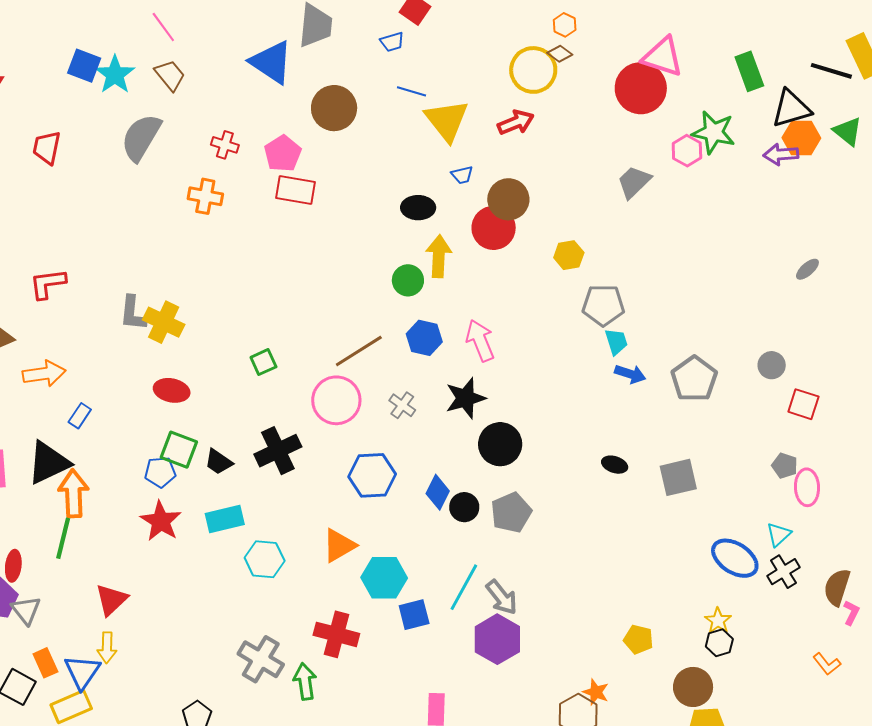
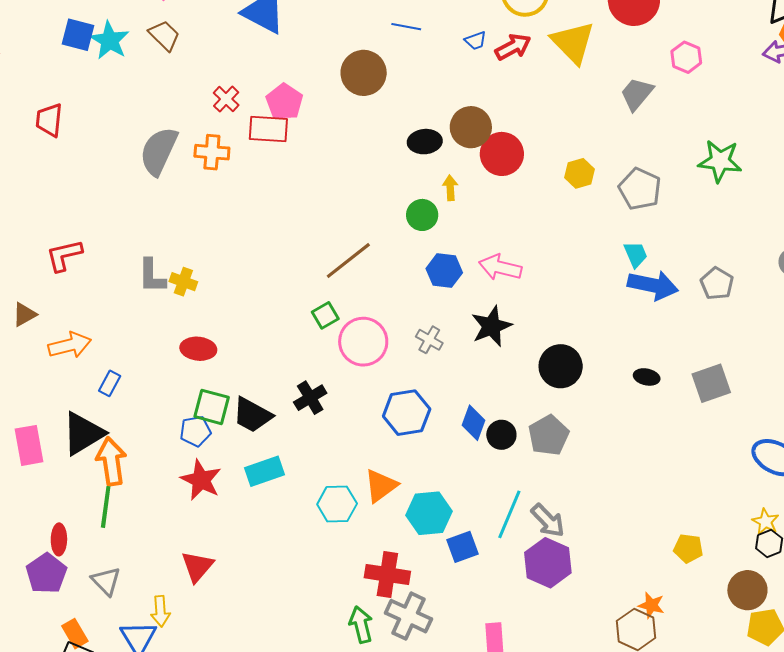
brown circle: (334, 108) -> (364, 73), moved
yellow triangle: (447, 120) -> (573, 42), moved
green star: (713, 132) -> (720, 161), moved
gray semicircle: (141, 137) -> (159, 151), moved
red cross: (225, 145) -> (226, 99), turned 32
blue trapezoid: (462, 175) -> (476, 41), moved
red rectangle: (296, 190) -> (268, 129), moved
brown circle: (508, 199) -> (471, 127), moved
yellow arrow: (439, 256) -> (450, 188), size x0.6
gray pentagon: (603, 305) -> (640, 189), moved, turned 30
yellow cross: (164, 322) -> (183, 282), size x0.7
pink arrow: (480, 341) -> (500, 267), turned -48
brown line: (359, 351) -> (348, 261), moved
green square: (263, 362) -> (325, 315), moved
blue arrow: (630, 374) -> (653, 285), size x1.6
gray pentagon: (694, 379) -> (717, 284), size x0.7
black circle: (500, 444) -> (561, 366), moved
black cross: (278, 451) -> (310, 398), size x0.7
black trapezoid: (218, 462) -> (252, 415), size x1.4
cyan hexagon: (265, 559) -> (337, 504), moved
red triangle: (111, 600) -> (197, 566), moved
gray triangle: (26, 610) -> (106, 581), moved
gray cross: (261, 659) -> (408, 616), moved
orange rectangle: (45, 663) -> (75, 634), moved

